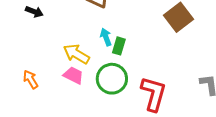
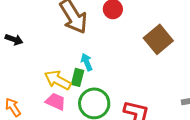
green rectangle: (119, 46) -> (78, 77), moved

